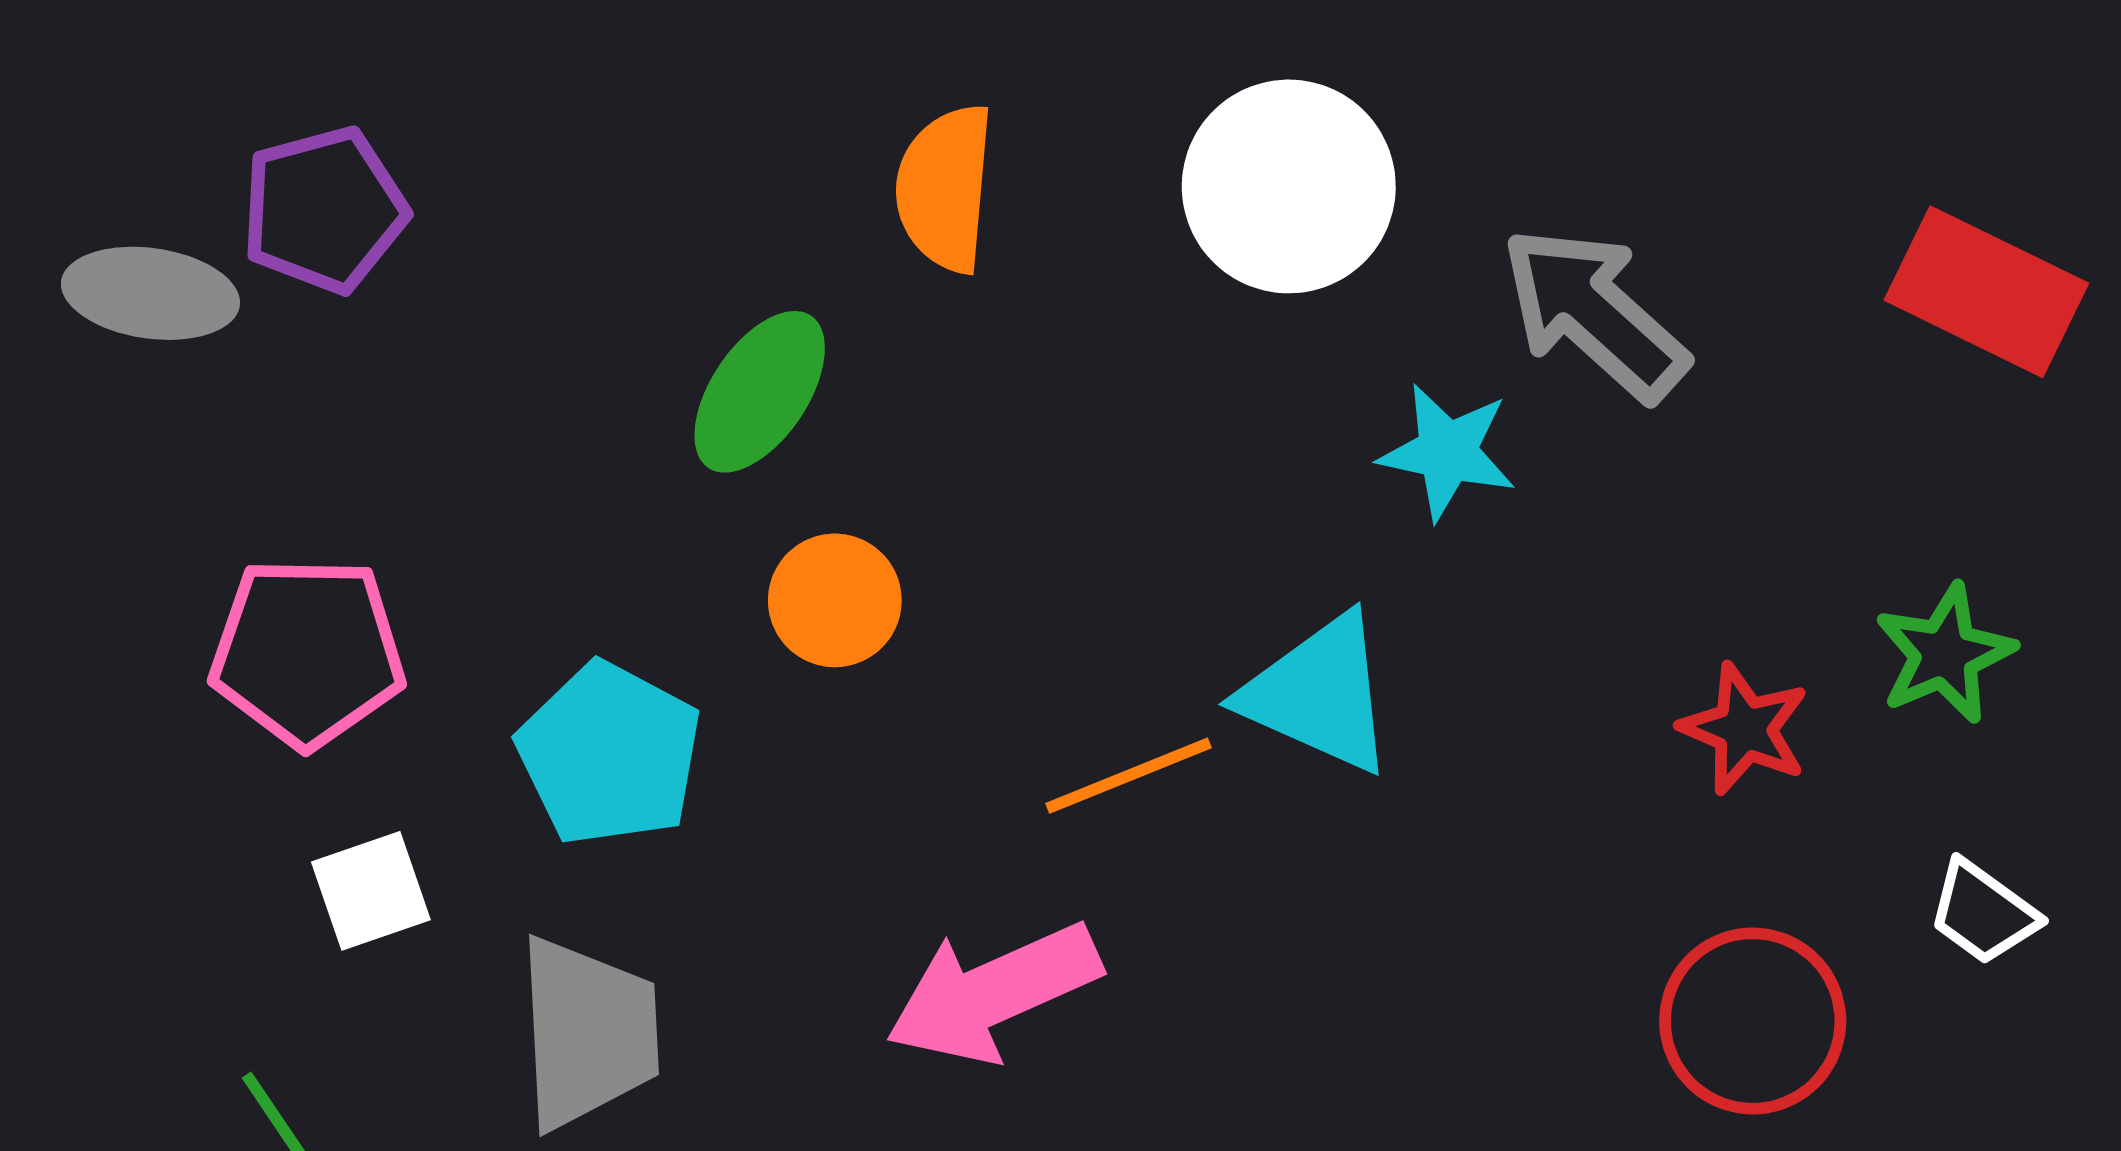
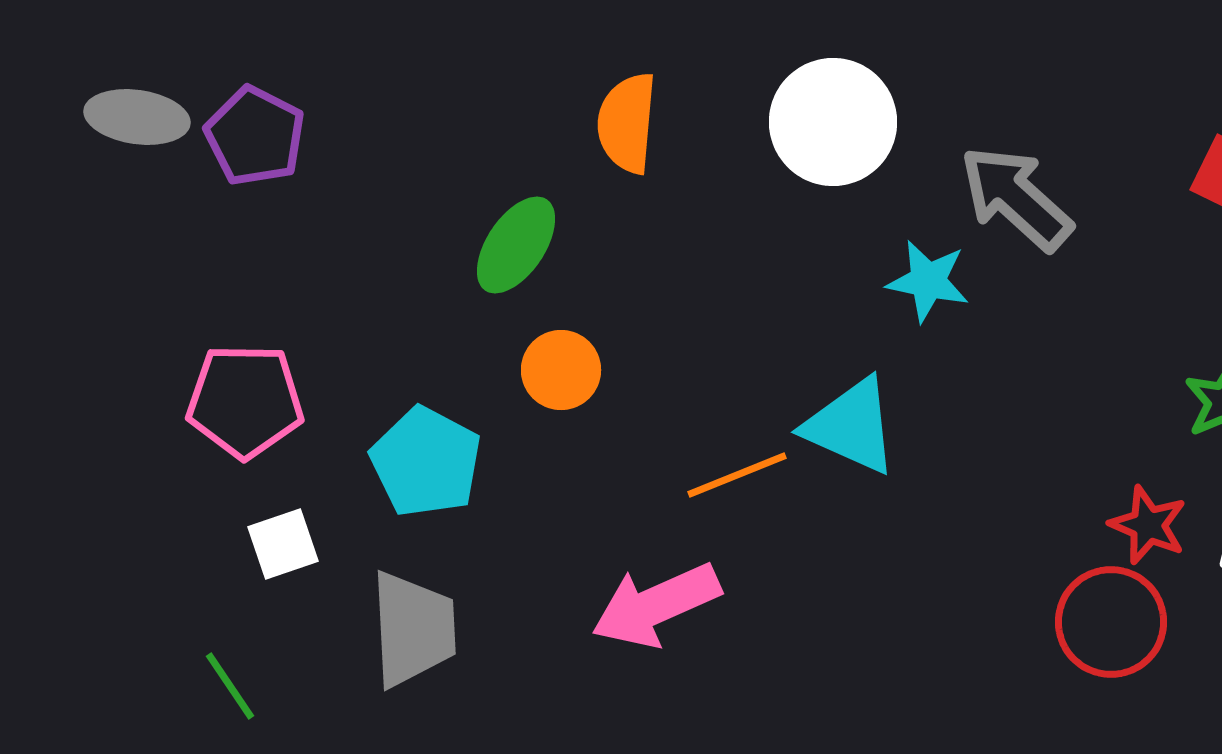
purple pentagon: (324, 210) -> (255, 136), turned -30
gray ellipse: (150, 293) -> (137, 117), moved
red star: (1744, 729) -> (1148, 525), moved

